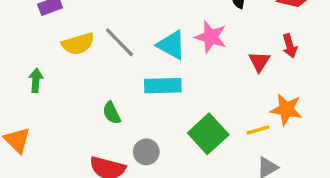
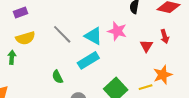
yellow semicircle: (78, 44) -> (25, 38), moved
cyan rectangle: (163, 86) -> (88, 60), turned -30
orange star: (286, 109) -> (163, 75), turned -30

